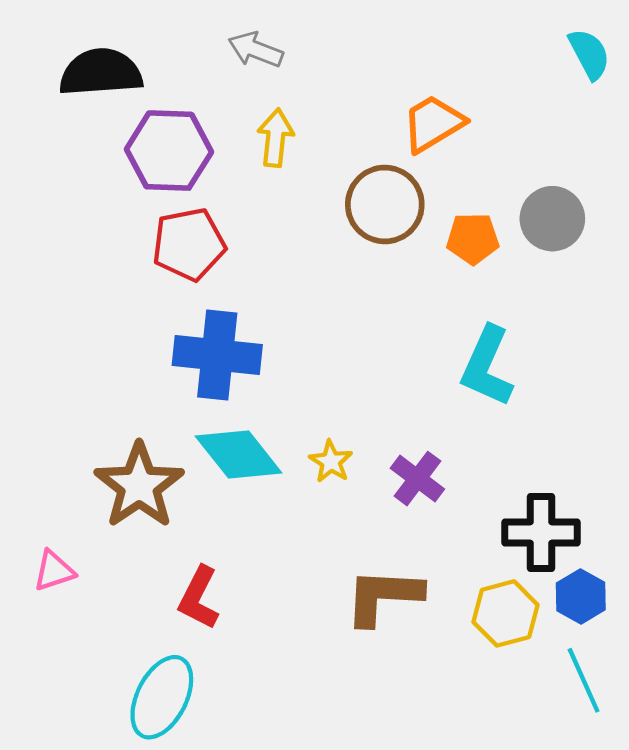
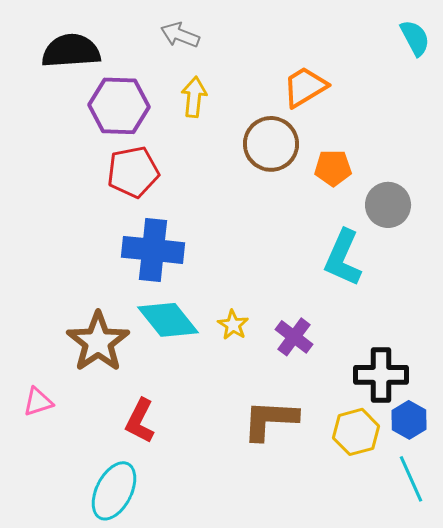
gray circle: (552, 219) -> (388, 205), moved

